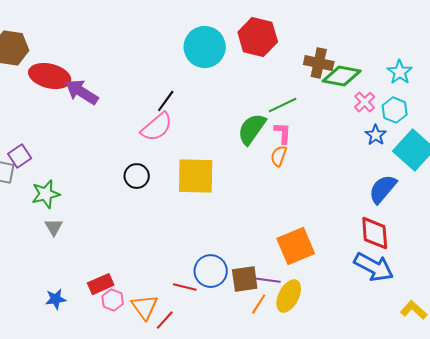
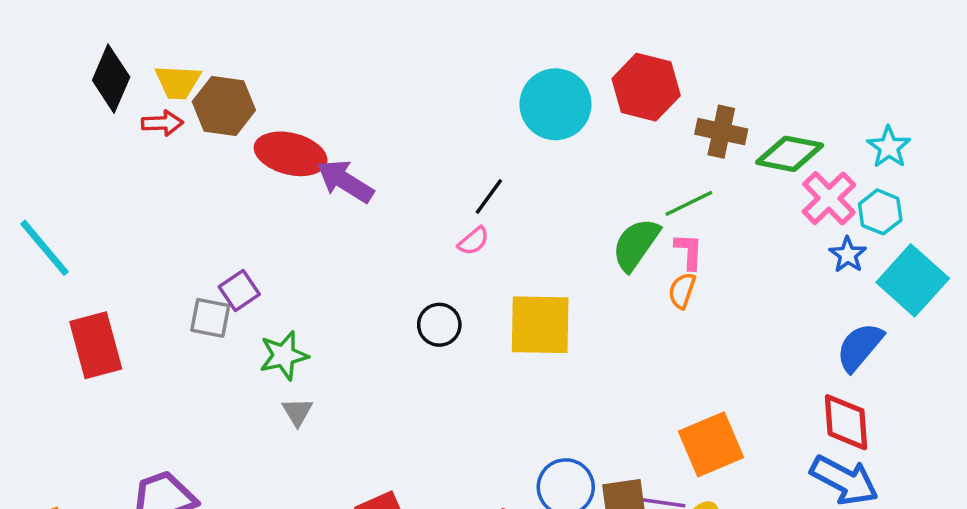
brown cross: (319, 63) -> (721, 132), moved
pink cross: (365, 102) -> (829, 198), size x1.5
pink semicircle: (157, 127) -> (473, 241), size x0.6

